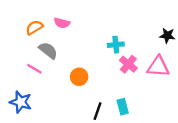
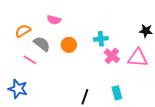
orange semicircle: (34, 28) -> (23, 31), moved
orange circle: (79, 77) -> (69, 45), moved
cyan rectangle: (123, 107) -> (117, 93), moved

